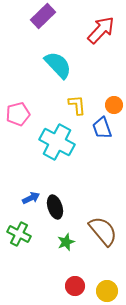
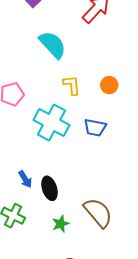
blue trapezoid: (102, 128) -> (95, 128), moved, turned -60
blue arrow: (31, 198) -> (25, 179), turned 84

